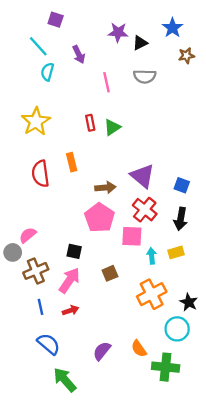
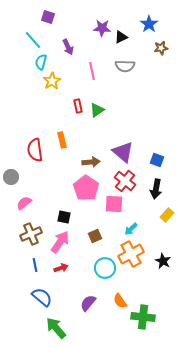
yellow star: (36, 122) -> (52, 81), moved, size x0.7
gray circle: (13, 252) -> (11, 177), moved
yellow rectangle: (176, 252) -> (167, 215), moved, turned -32
cyan arrow: (152, 256) -> (131, 229), moved, turned -128
cyan circle: (177, 329) -> (105, 268), moved

